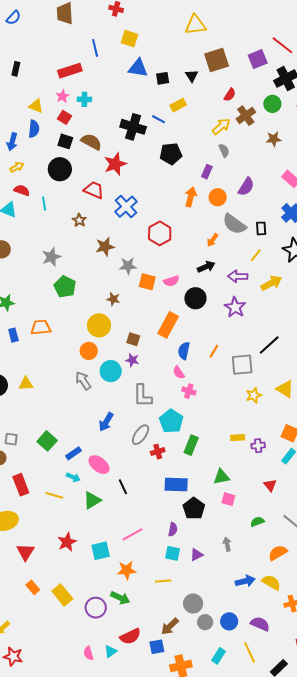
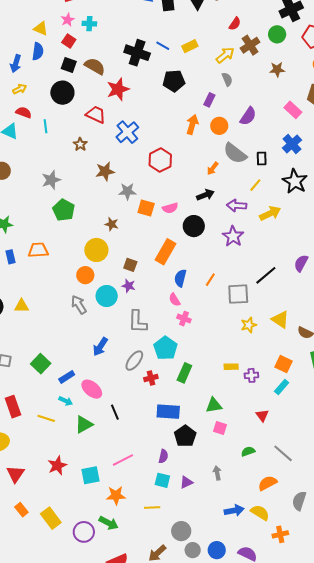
yellow rectangle: (178, 105) -> (190, 46), moved

